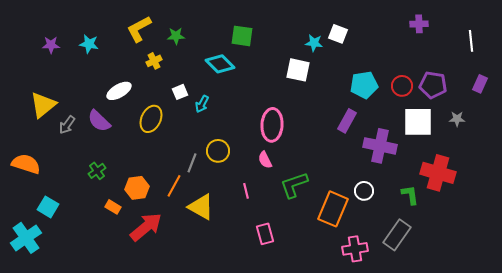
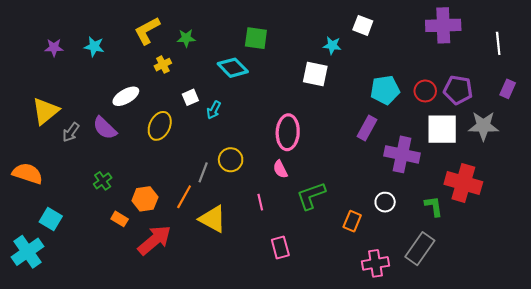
purple cross: (419, 24) -> (443, 25), size x1.8
white square: (338, 34) -> (363, 25), moved
gray star: (457, 119) -> (483, 126), size x1.8
orange rectangle: (333, 209) -> (352, 221), size x0.6

